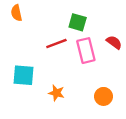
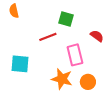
pink rectangle: (86, 51) -> (75, 55), moved
orange star: (56, 93) -> (62, 79), moved, size x1.5

